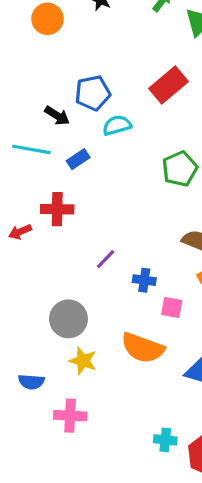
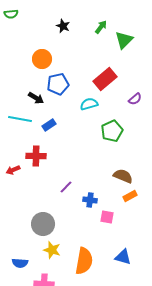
orange circle: (47, 19) -> (42, 59), moved
cyan semicircle: (117, 125) -> (89, 104), moved
orange semicircle: (143, 348) -> (84, 261), moved, turned -100

